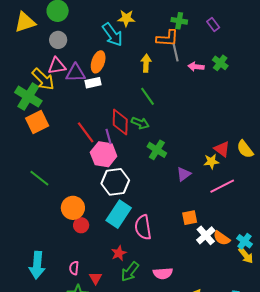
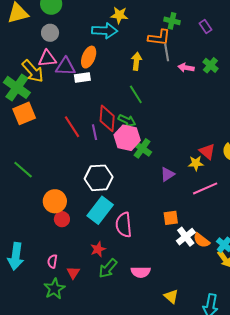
cyan arrow: (112, 35) -> (105, 31), turned -55
pink hexagon: (104, 154) -> (127, 138), moved

